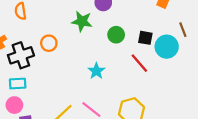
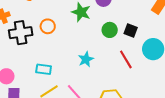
black square: (145, 38) -> (131, 31), moved
cyan rectangle: (18, 84) -> (44, 69), moved

